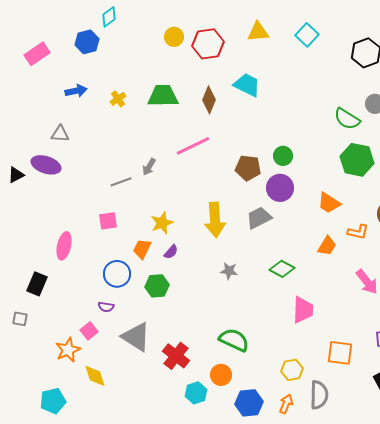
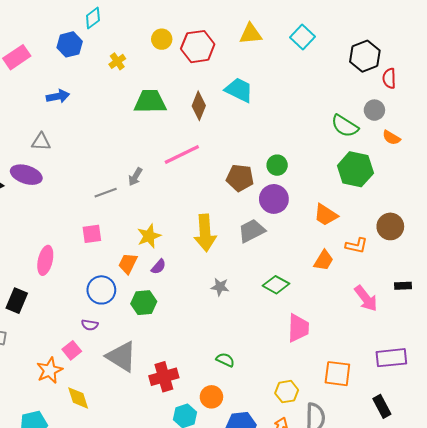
yellow cross: (118, 99) -> (117, 61), moved
green semicircle: (234, 340) -> (225, 360), size x0.6
red cross: (176, 356) -> (164, 377), turned 36

